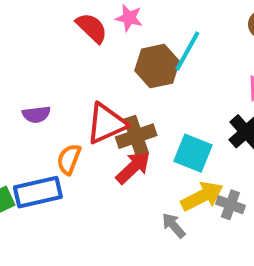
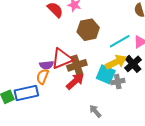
cyan line: (187, 51) -> (120, 41), moved, turned 30
purple semicircle: (36, 114) -> (47, 65), moved
yellow arrow: (202, 196) -> (116, 62), moved
gray cross: (230, 205) -> (118, 82), moved, turned -32

